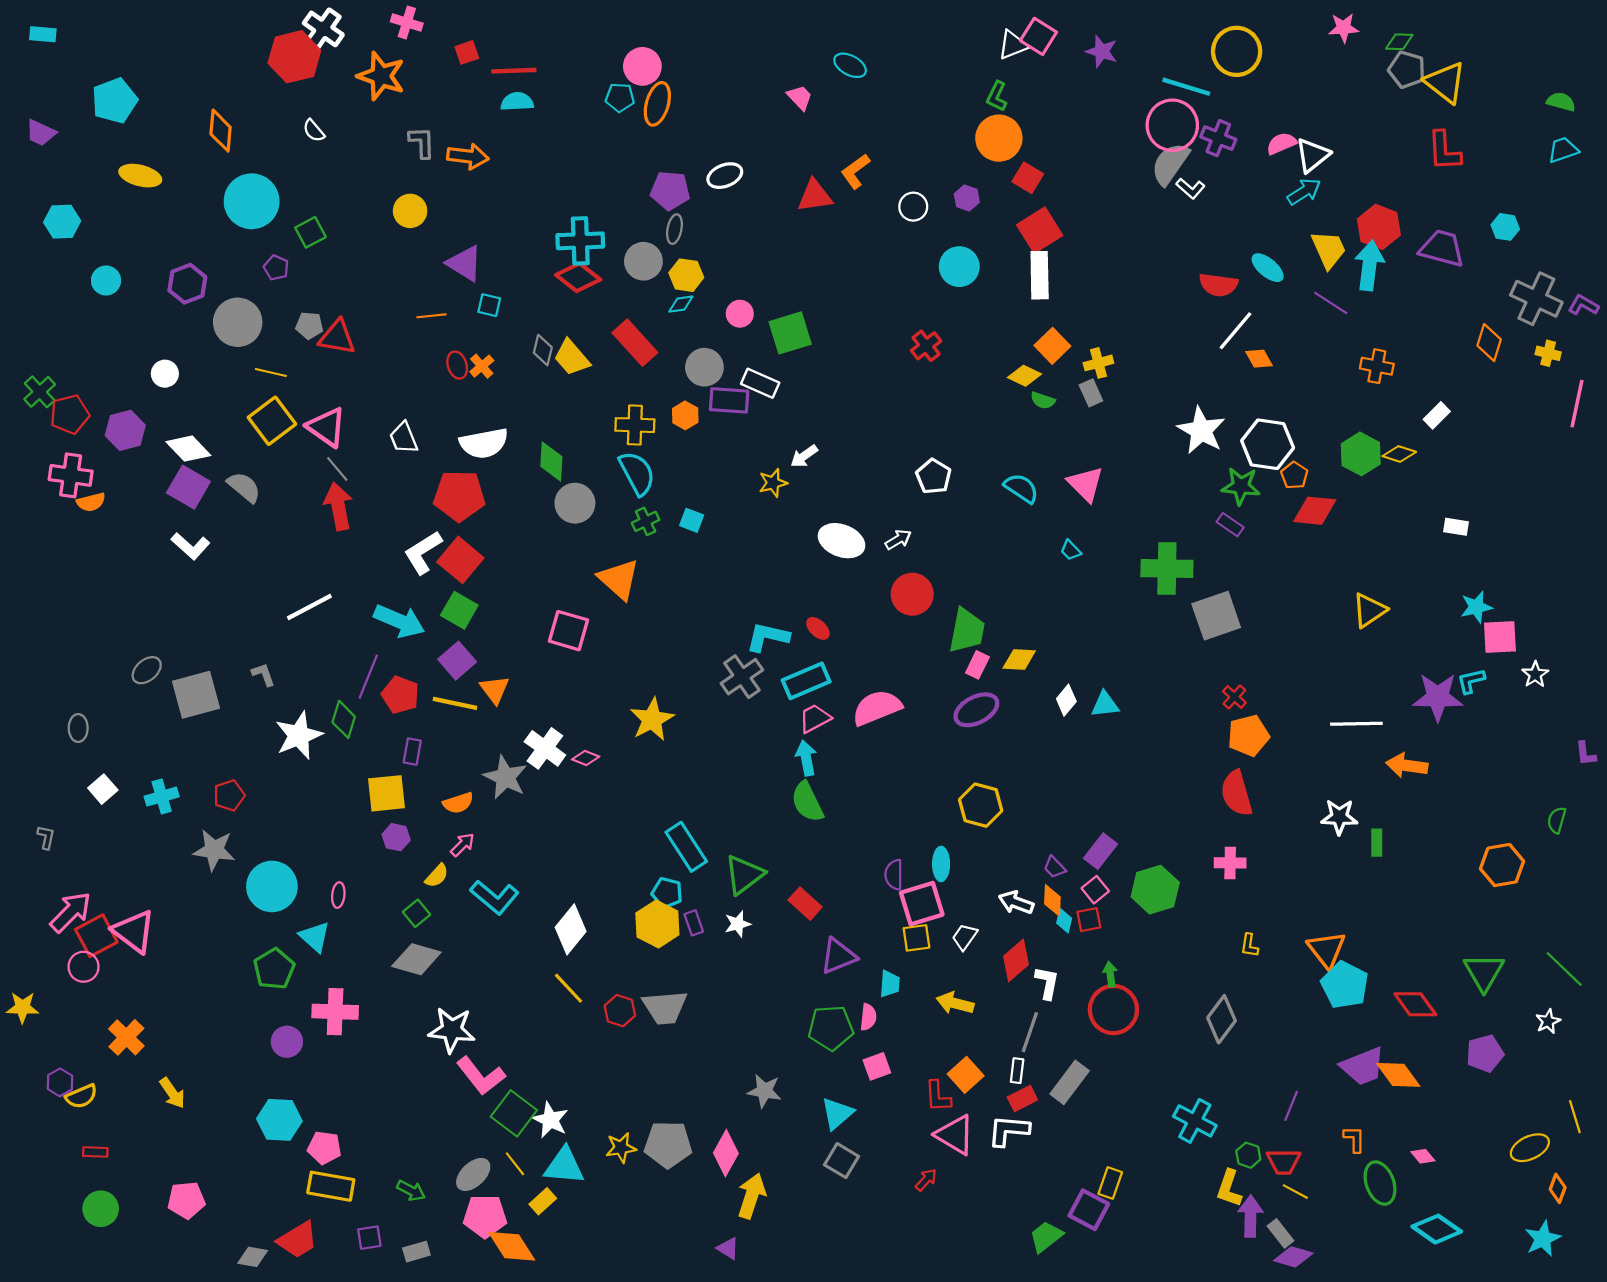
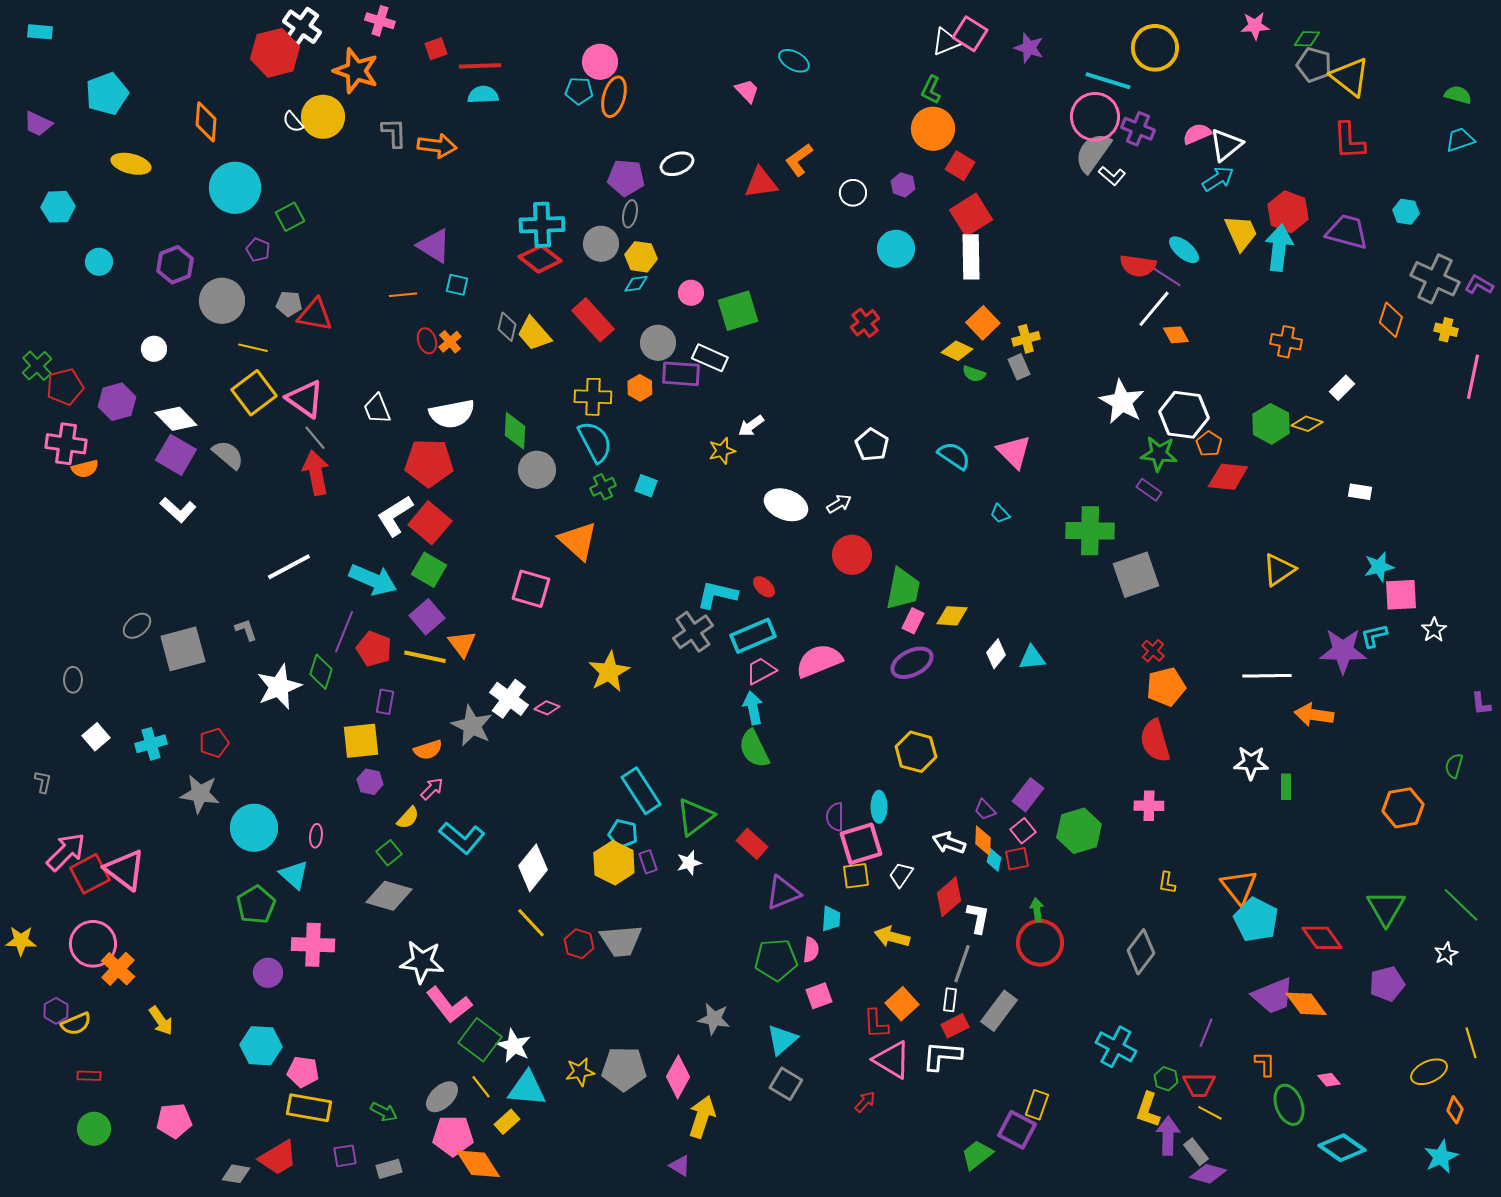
yellow circle: (410, 211) -> (323, 117), moved, size x1.4
purple line: (1331, 303) -> (1165, 276), moved
pink circle: (84, 967) -> (93, 944), moved, size x1.6

